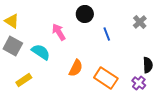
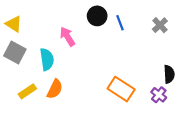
blue line: (107, 34) -> (120, 23), moved
cyan semicircle: (41, 52) -> (47, 59), turned 48
orange semicircle: (76, 68) -> (55, 89), moved

